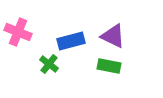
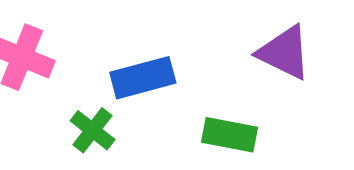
purple triangle: (113, 36) -> (284, 53), moved

